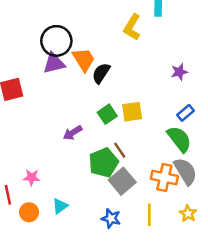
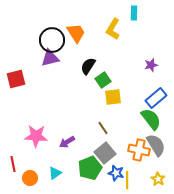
orange trapezoid: (84, 60) -> (76, 33), moved
blue rectangle: (185, 113) -> (156, 98), size x1.5
green square: (107, 114) -> (103, 80), moved
purple arrow: (73, 133) -> (67, 142), moved
green pentagon: (104, 163) -> (90, 168), moved
pink star: (32, 177) -> (36, 136), moved, size x1.6
blue star: (111, 218) -> (116, 173), moved

